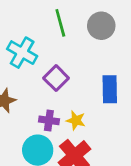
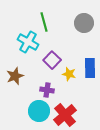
green line: (60, 23) -> (44, 22), moved
yellow star: (76, 120) -> (69, 74), moved

